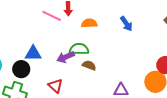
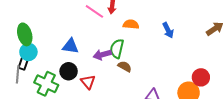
green semicircle: (79, 49) -> (117, 49), turned -84
black circle: (21, 69) -> (69, 71), moved

